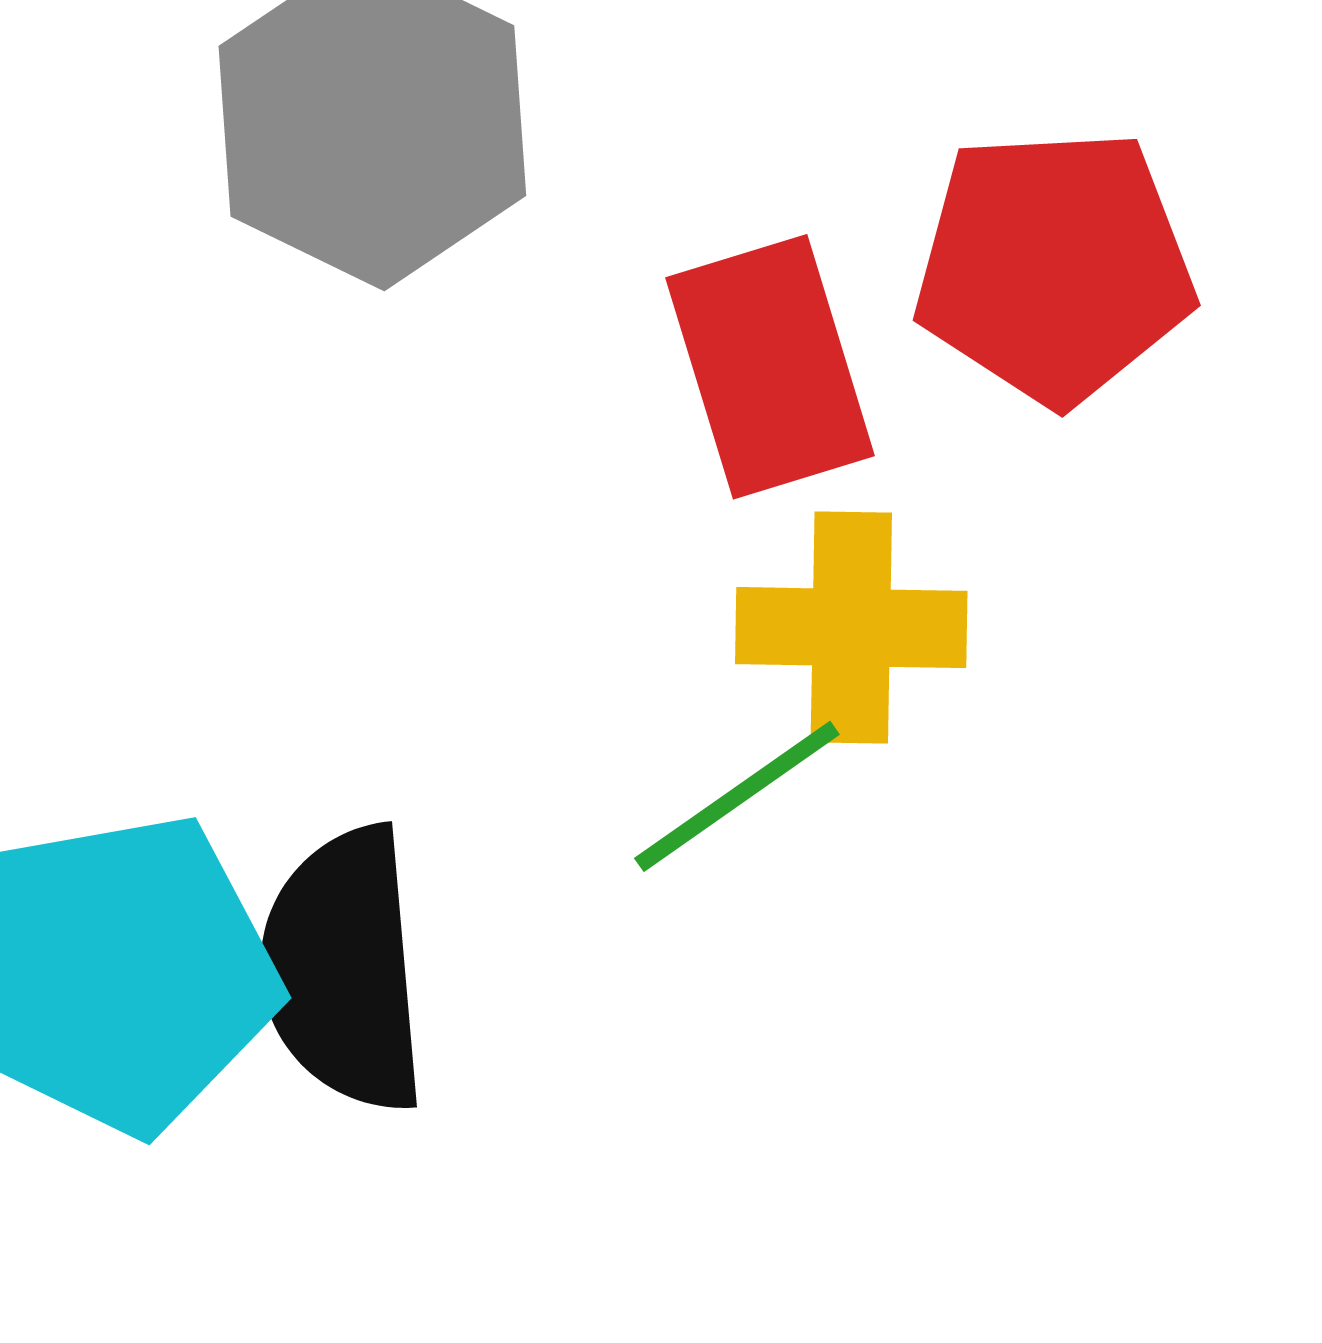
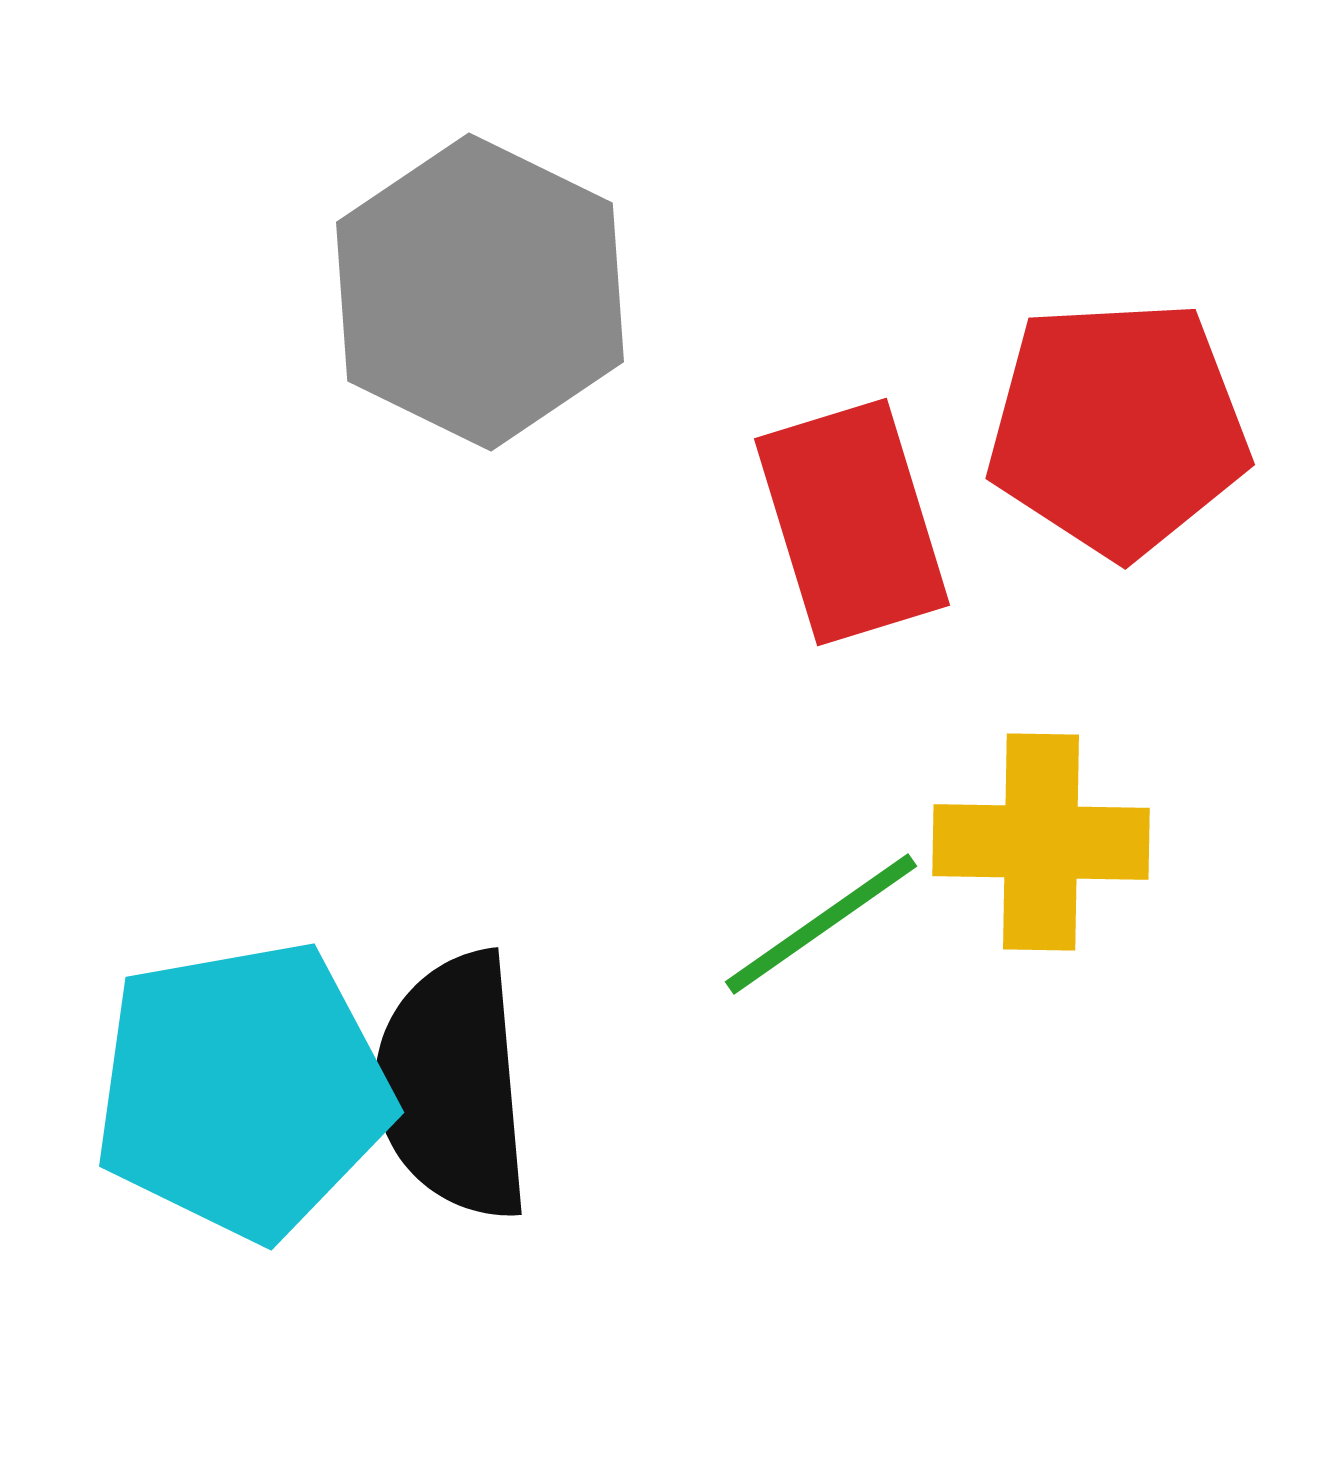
yellow cross: (851, 628) -> (1041, 842), moved

